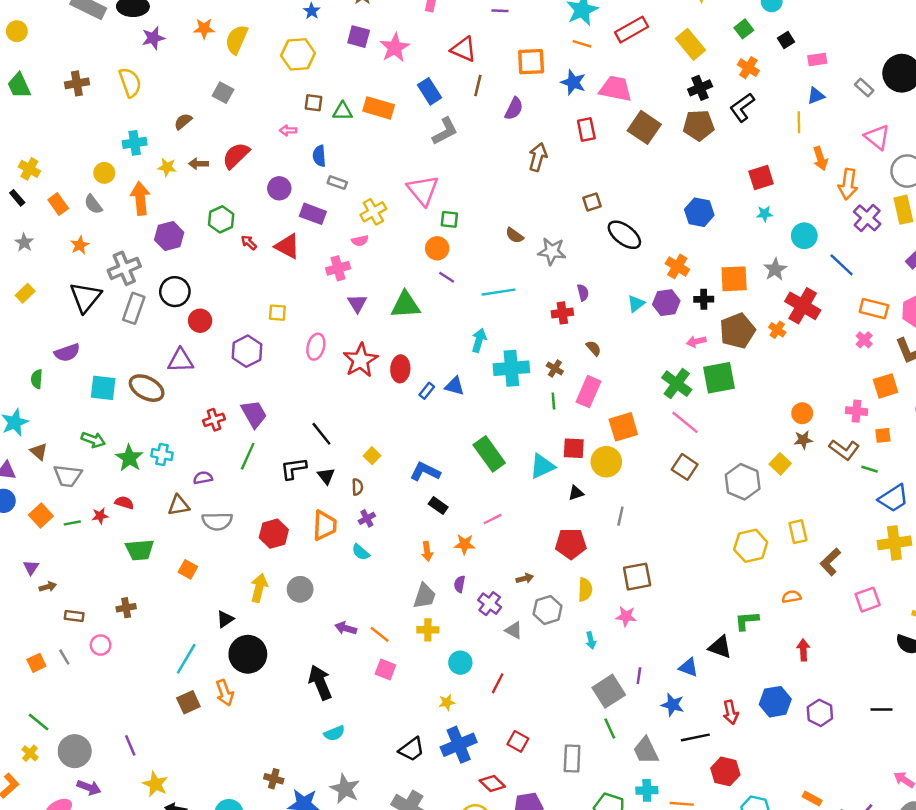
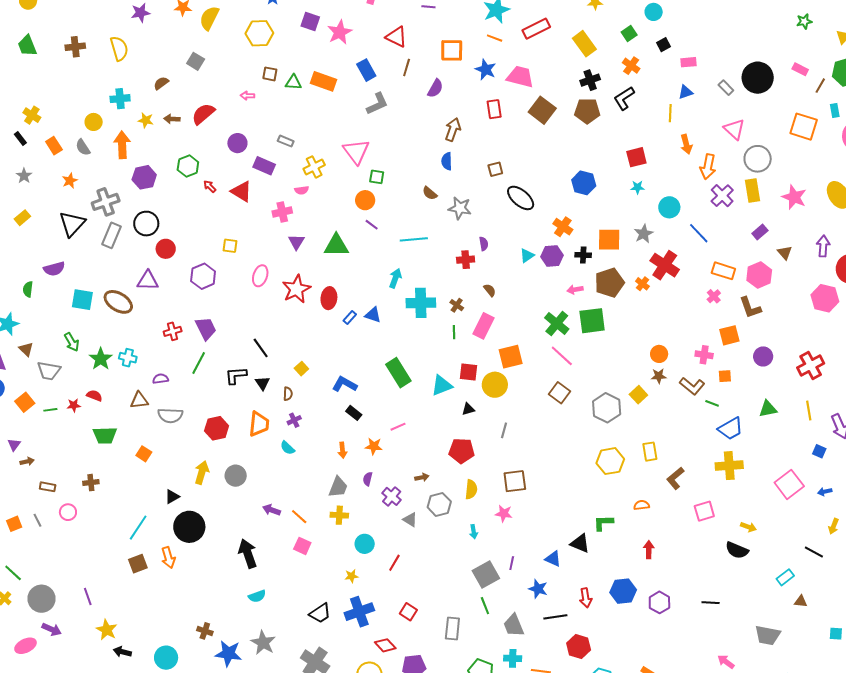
blue semicircle: (319, 156) -> (447, 161), moved
green arrow: (93, 440) -> (72, 342), turned 36

